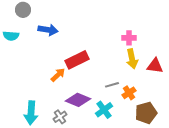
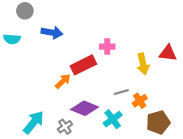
pink cross: (129, 38) -> (107, 47), moved
red triangle: (155, 66) -> (168, 53), moved
cyan arrow: (31, 113) -> (34, 122), turned -145

